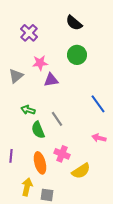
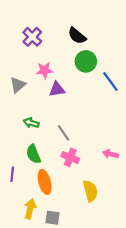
black semicircle: (74, 23) -> (77, 36), moved
blue line: (98, 104) -> (110, 82), moved
green semicircle: (38, 130) -> (33, 154), moved
pink cross: (62, 154) -> (70, 157), moved
yellow semicircle: (81, 171) -> (90, 191), turned -72

